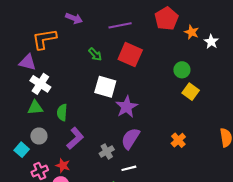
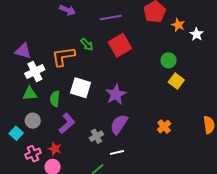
orange L-shape: (44, 39) -> (63, 56), moved
red square: (130, 55) -> (120, 45), turned 35
white cross: (40, 84) -> (35, 71), turned 30
white square: (105, 87) -> (81, 88), moved

